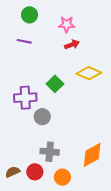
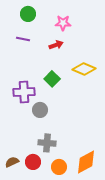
red arrow: (72, 45) -> (56, 45), moved
orange diamond: (92, 155) -> (86, 162), moved

